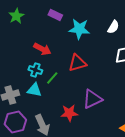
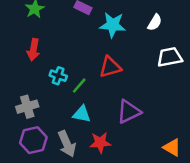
red arrow: (42, 49) -> (33, 50), moved, turned 72
cyan triangle: (34, 90) -> (82, 114), moved
red star: (69, 113) -> (100, 143), moved

